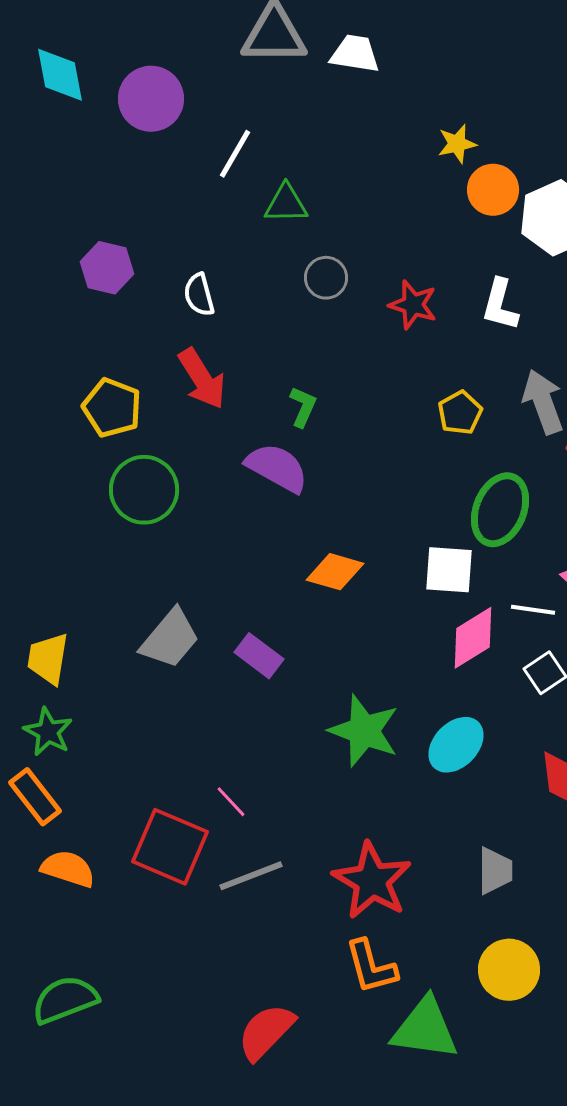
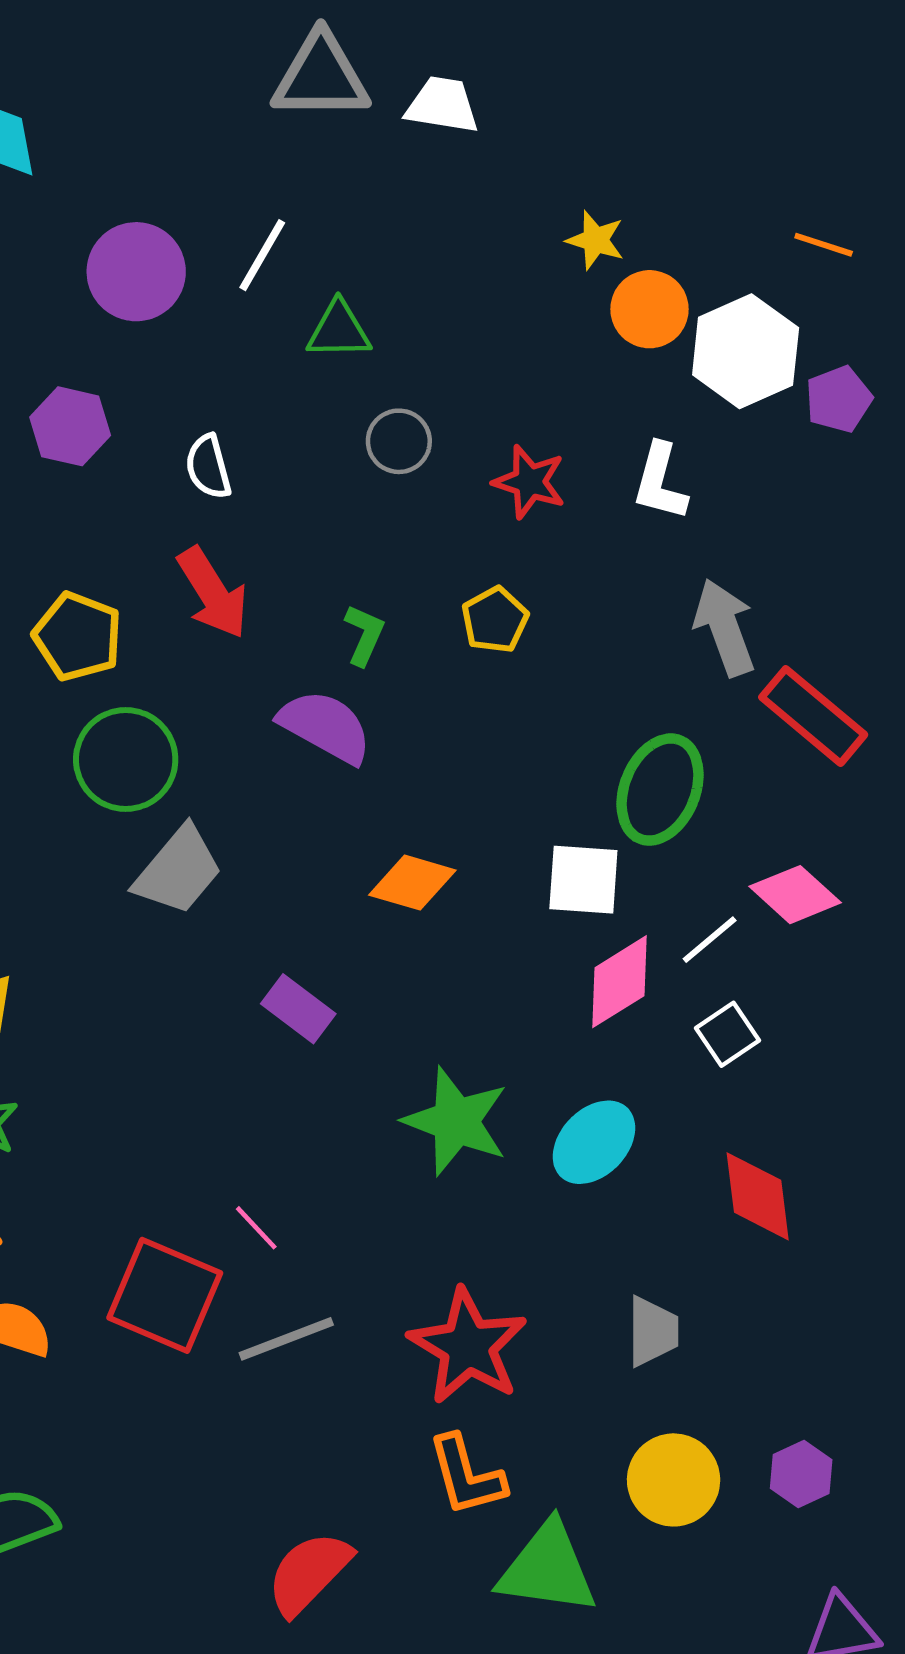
purple circle: (151, 99) -> (136, 272), moved
yellow star: (457, 144) -> (595, 240), turned 30
yellow pentagon: (460, 413) -> (495, 620), moved
white line: (533, 610) -> (710, 940), turned -48
gray trapezoid: (170, 639) -> (178, 871), moved

